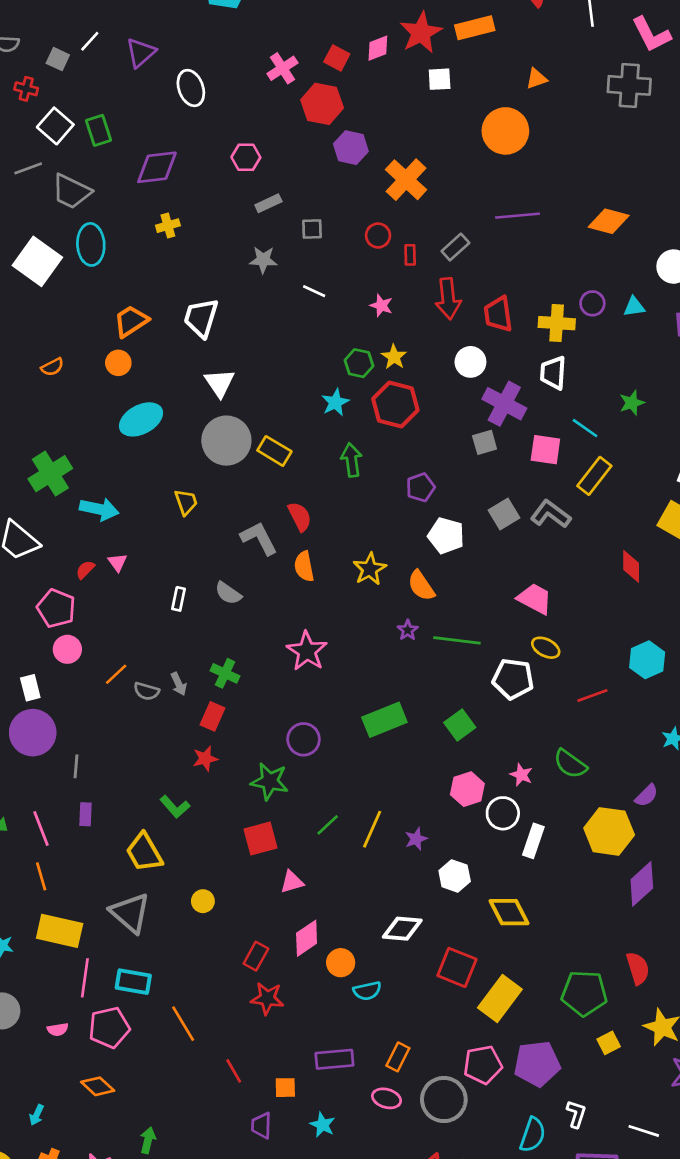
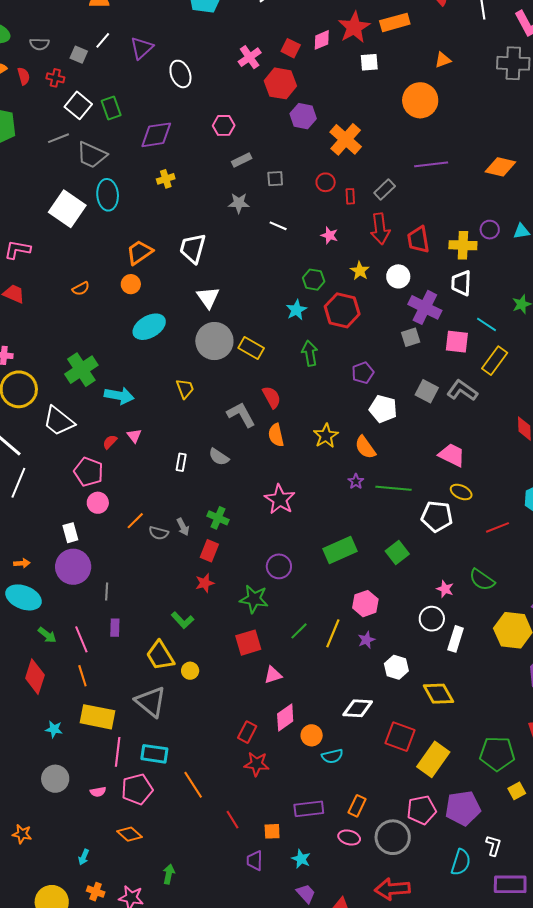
yellow star: (394, 357) -> (360, 271), moved
gray square: (504, 514) -> (427, 391), turned -30
pink hexagon: (467, 789) -> (365, 604), moved
yellow circle: (203, 901) -> (190, 671), moved

